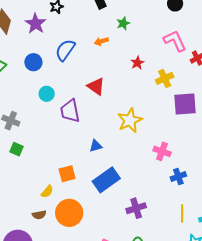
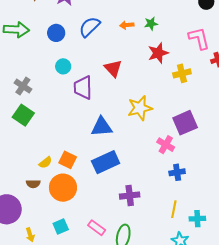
green star: (123, 23) -> (151, 24), moved
red star: (137, 63) -> (158, 53), size x1.5
purple square: (185, 104) -> (185, 123), moved, turned -30
blue triangle: (96, 146) -> (102, 127), size x1.6
green square: (17, 149) -> (23, 115), size x1.5
orange square: (67, 174) -> (68, 160), moved, turned 30

